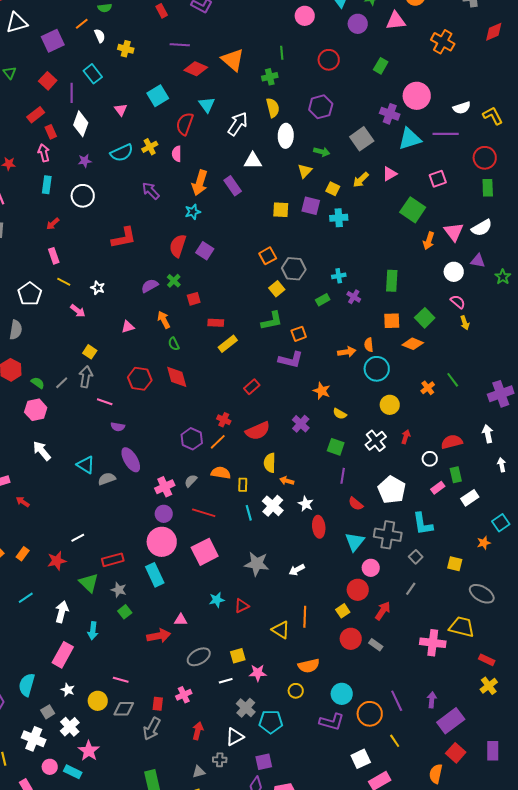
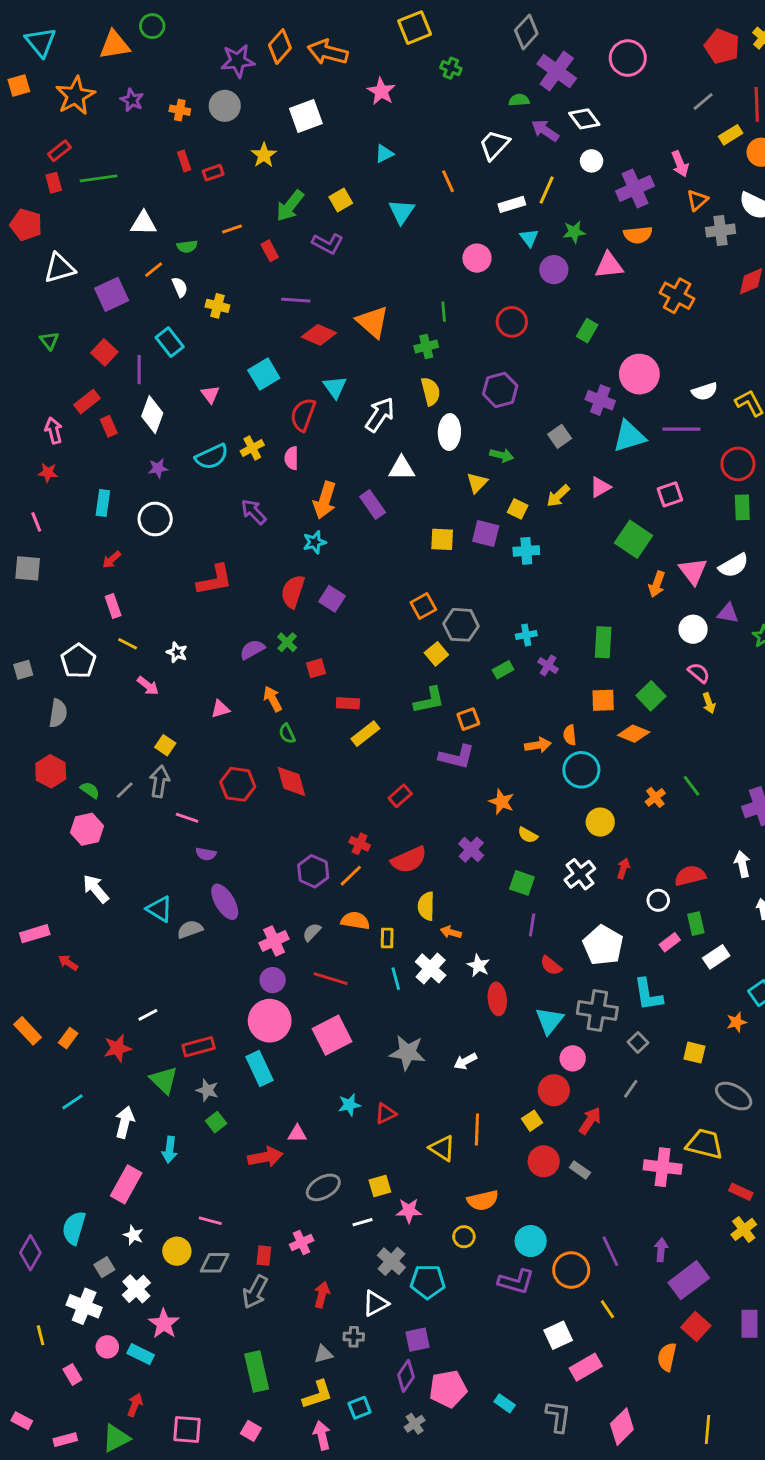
gray square: (362, 139) -> (560, 436), size x0.7
pink arrow: (44, 153) -> (54, 431), moved

